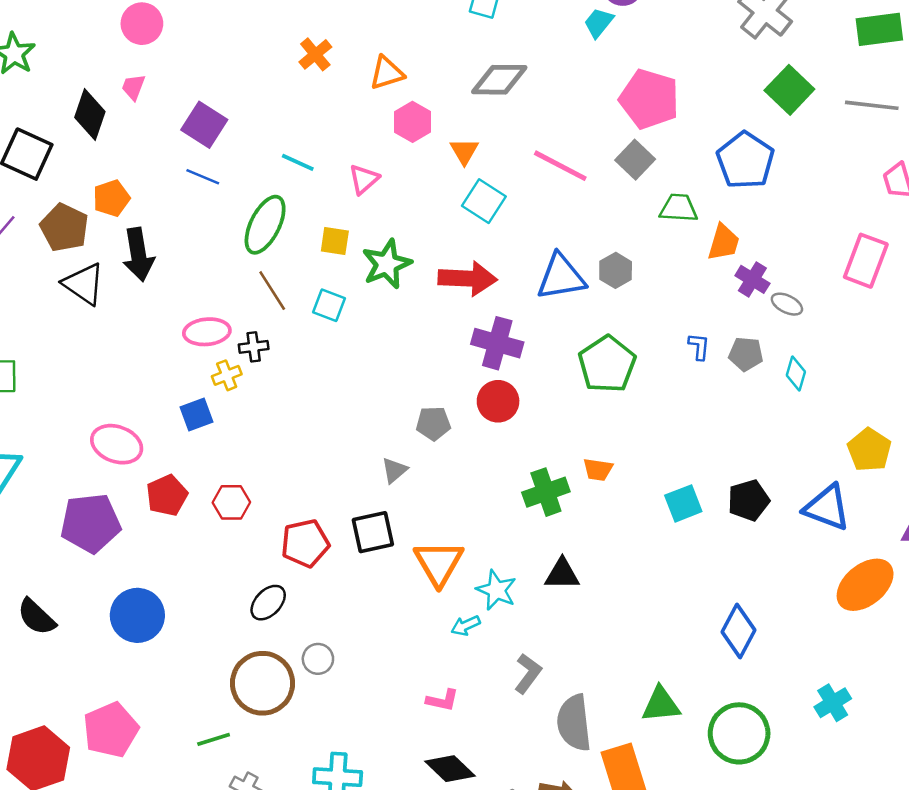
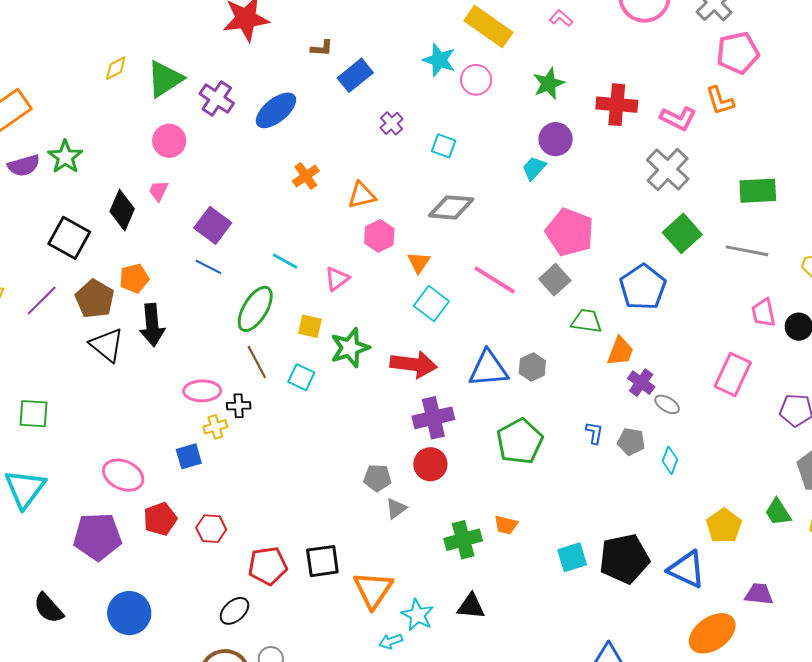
purple cross: (497, 343) -> (433, 418), turned -33
gray triangle: (394, 470) -> (396, 508), moved
black pentagon: (749, 500) -> (624, 559), size x1.5

